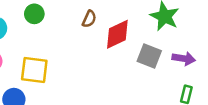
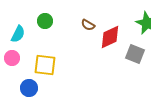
brown semicircle: (89, 19) -> (88, 25), turned 96

